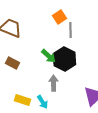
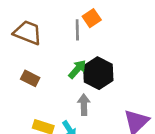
gray line: (70, 30) -> (77, 30), moved
green arrow: (48, 56) -> (77, 69), turned -91

